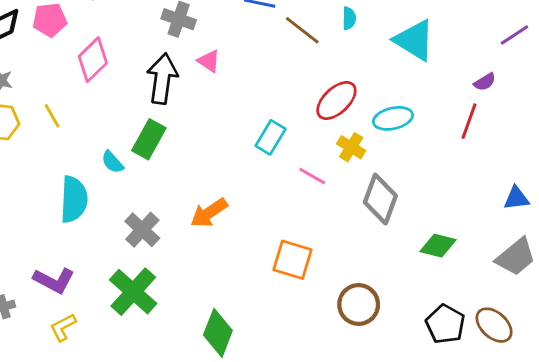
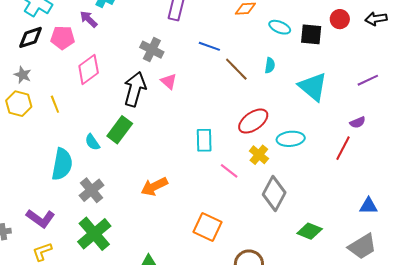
purple line: (514, 35) -> (368, 80), moved
cyan rectangle: (271, 137) -> (204, 140), turned -40
gray cross: (142, 230) -> (92, 190), moved

